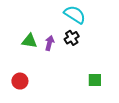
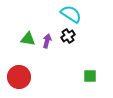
red circle: (20, 81) -> (19, 77), size x1.5

